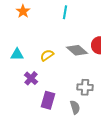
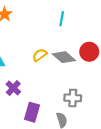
cyan line: (65, 12) -> (62, 19), moved
yellow semicircle: (47, 55) -> (40, 55), moved

